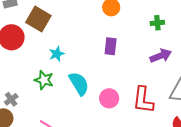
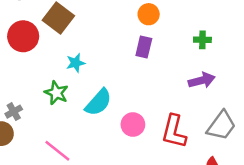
purple rectangle: (111, 46) -> (144, 47), moved
cyan semicircle: (79, 84) -> (98, 102), turned 65

